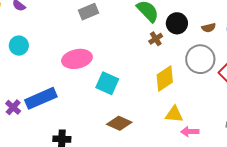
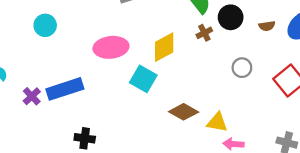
gray circle: (200, 59) -> (242, 68), moved, size x0.6
yellow diamond: (165, 79) -> (164, 47), moved
brown diamond: (119, 123) -> (184, 112), moved

